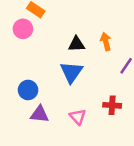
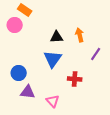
red cross: (112, 105) -> (75, 79), moved
pink triangle: (78, 117) -> (53, 101), moved

